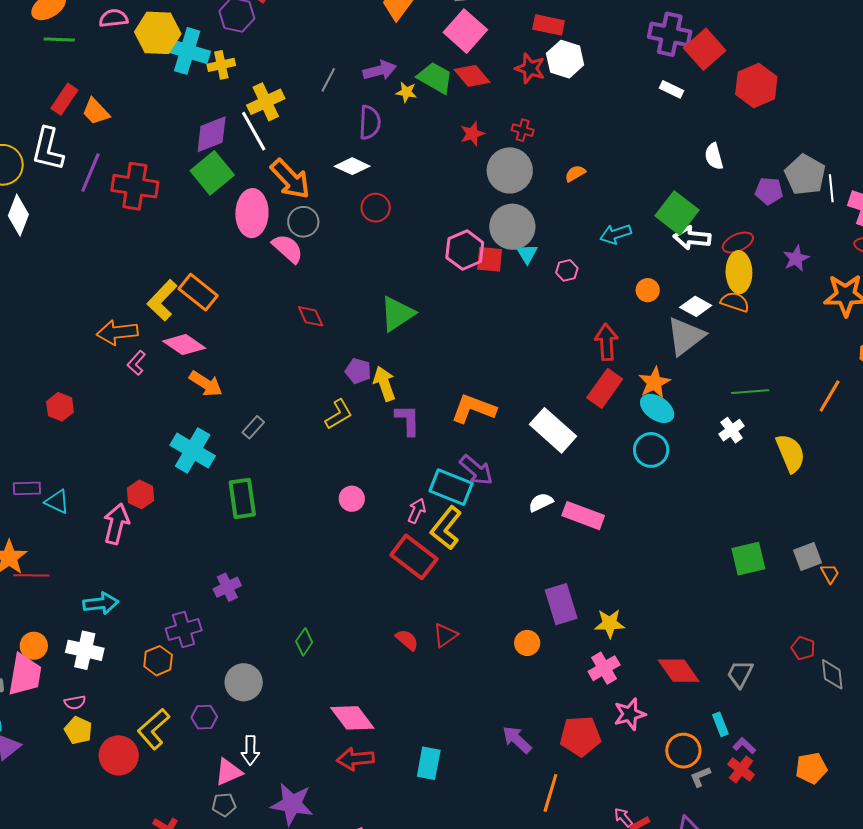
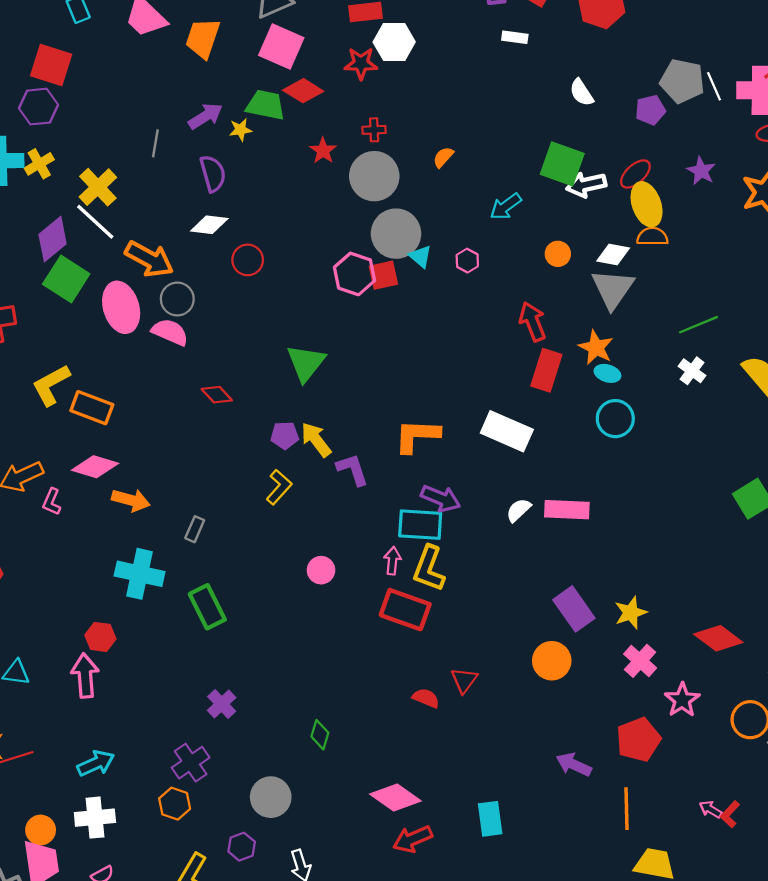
yellow L-shape: (162, 300) -> (51, 385), moved, turned 36
cyan ellipse: (657, 408) -> (607, 373), size x0.7
orange circle: (527, 643) -> (552, 661), size x1.4

